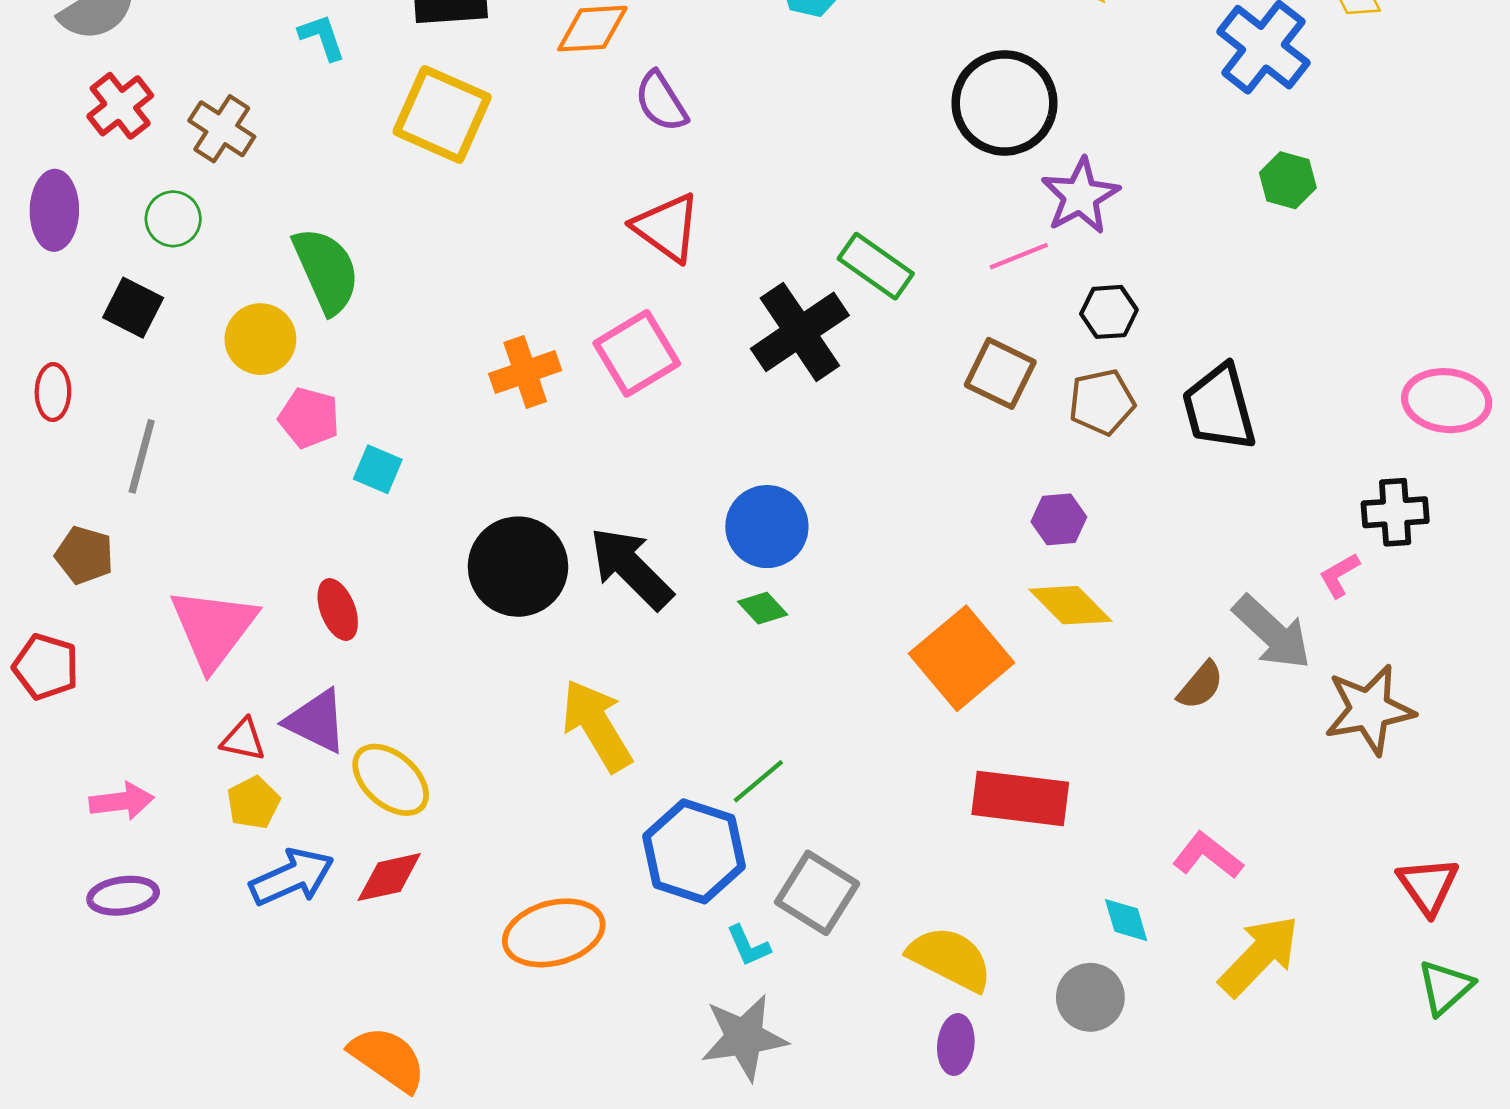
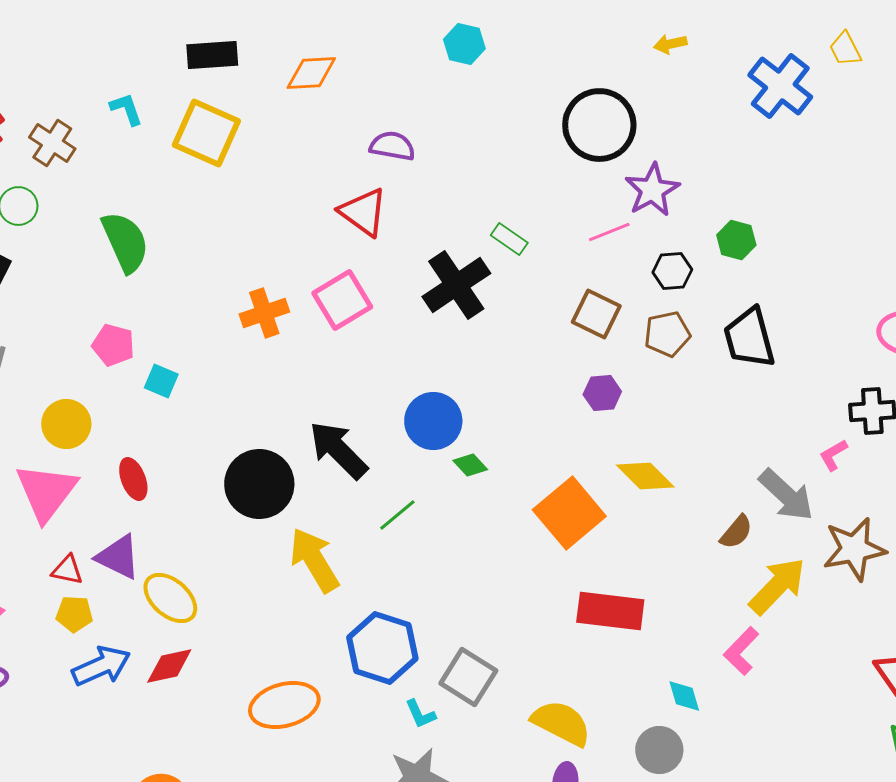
cyan L-shape: (322, 37) -> (126, 109), moved
purple semicircle: (661, 102) -> (392, 146), moved, turned 132
green hexagon: (1288, 180) -> (736, 240), moved
green rectangle: (876, 266) -> (509, 239), size x0.7
yellow circle: (260, 339) -> (66, 424), moved
purple hexagon: (1059, 519) -> (602, 393), moved
black circle: (518, 567) -> (259, 484), moved
green diamond: (763, 608) -> (470, 465), moved
green line: (758, 781) -> (397, 515), moved
yellow pentagon: (253, 803) -> (74, 614), turned 30
pink L-shape: (1208, 856) -> (741, 651), turned -84
yellow arrow: (1259, 956) -> (777, 586), moved

